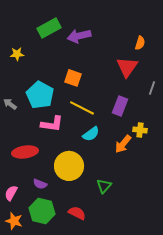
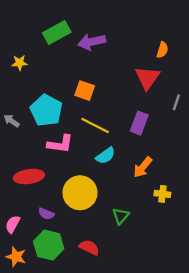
yellow cross: (140, 130) -> (162, 194), moved

